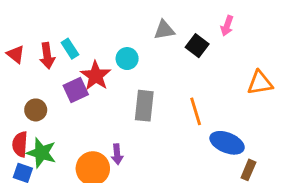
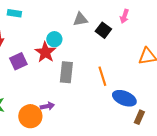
cyan rectangle: (70, 49) -> (14, 13), moved, turned -48
red star: (96, 76) -> (45, 52), moved
purple arrow: (117, 154) -> (47, 106), turned -96

